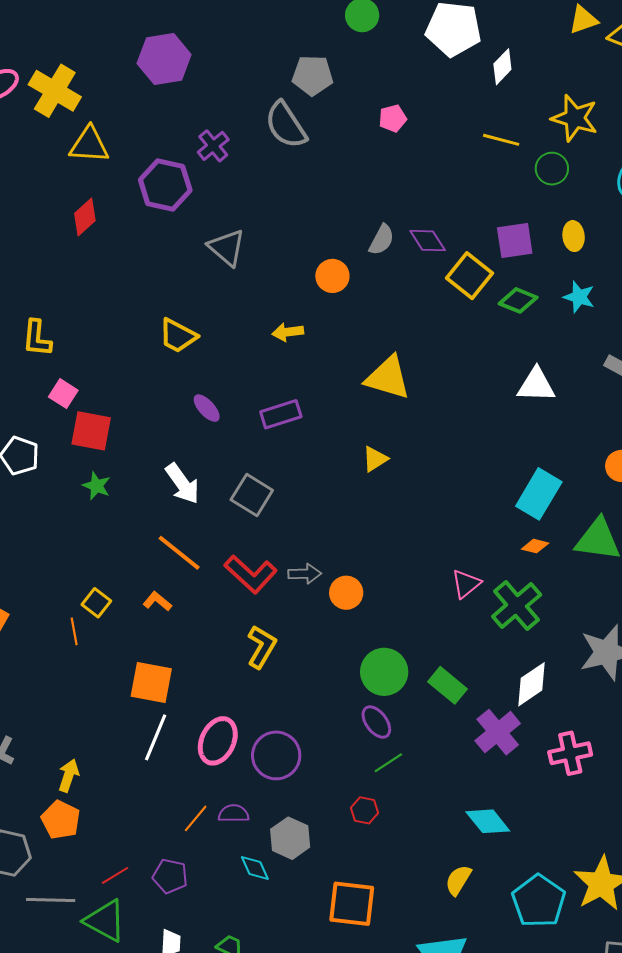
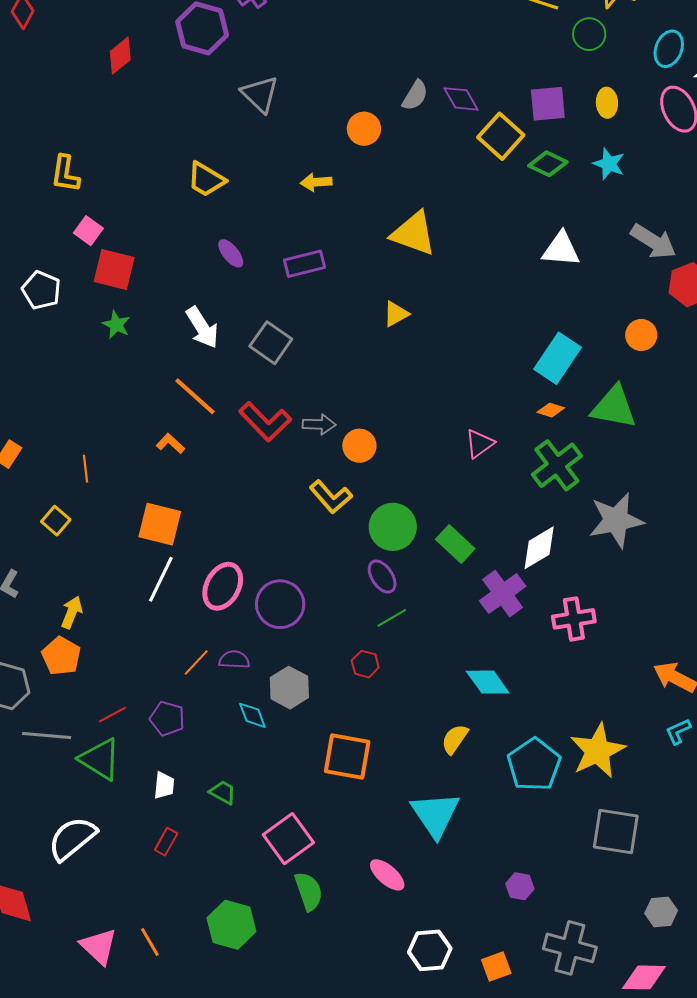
yellow square: (96, 603) -> (56, 521), moved
green cross: (517, 606) -> (557, 465), moved
yellow L-shape: (261, 647) -> (331, 497), moved, turned 105

